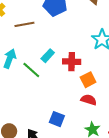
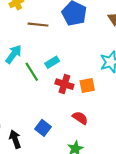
red cross: (72, 62) -> (64, 84), moved
orange square: (88, 80) -> (87, 86), moved

